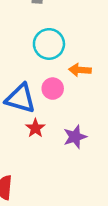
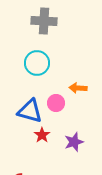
cyan circle: (49, 44) -> (37, 63), moved

